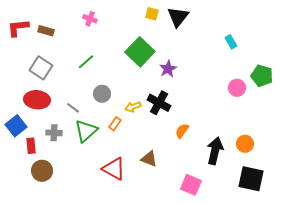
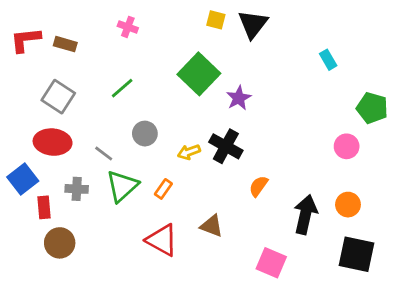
pink circle: (237, 88) -> (347, 146), moved
orange rectangle: (115, 124) -> (163, 189), moved

